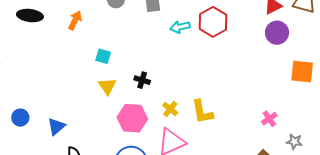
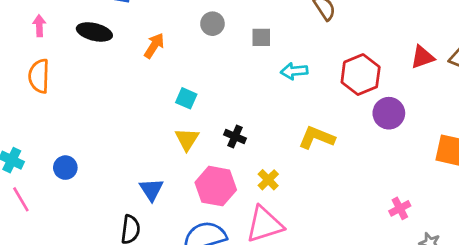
red hexagon: (213, 22) -> (361, 75), moved
purple circle: (277, 33) -> (389, 113), moved
yellow L-shape: (202, 112) -> (317, 138), moved, turned 116
blue triangle: (56, 126) -> (151, 190), moved, turned -30

